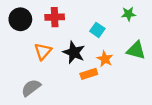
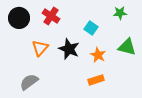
red cross: (55, 17) -> (51, 16), turned 36
orange rectangle: (89, 74) -> (96, 80), moved

